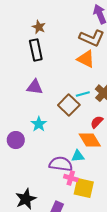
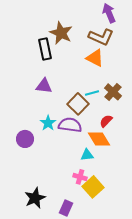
brown star: (39, 27) -> (61, 33), moved, size x1.6
purple semicircle: (61, 164) -> (70, 125), moved
yellow square: (84, 188) -> (93, 187), turned 35

